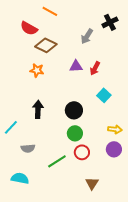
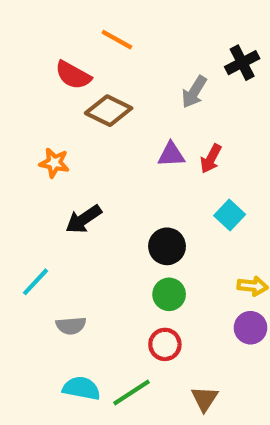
orange star: (37, 70) -> (54, 163), moved
black arrow: (38, 109) -> (84, 219), moved, turned -126
red circle: (82, 152) -> (165, 344), moved
green line: (57, 161) -> (132, 392), moved
cyan semicircle: (20, 178) -> (81, 388), moved

